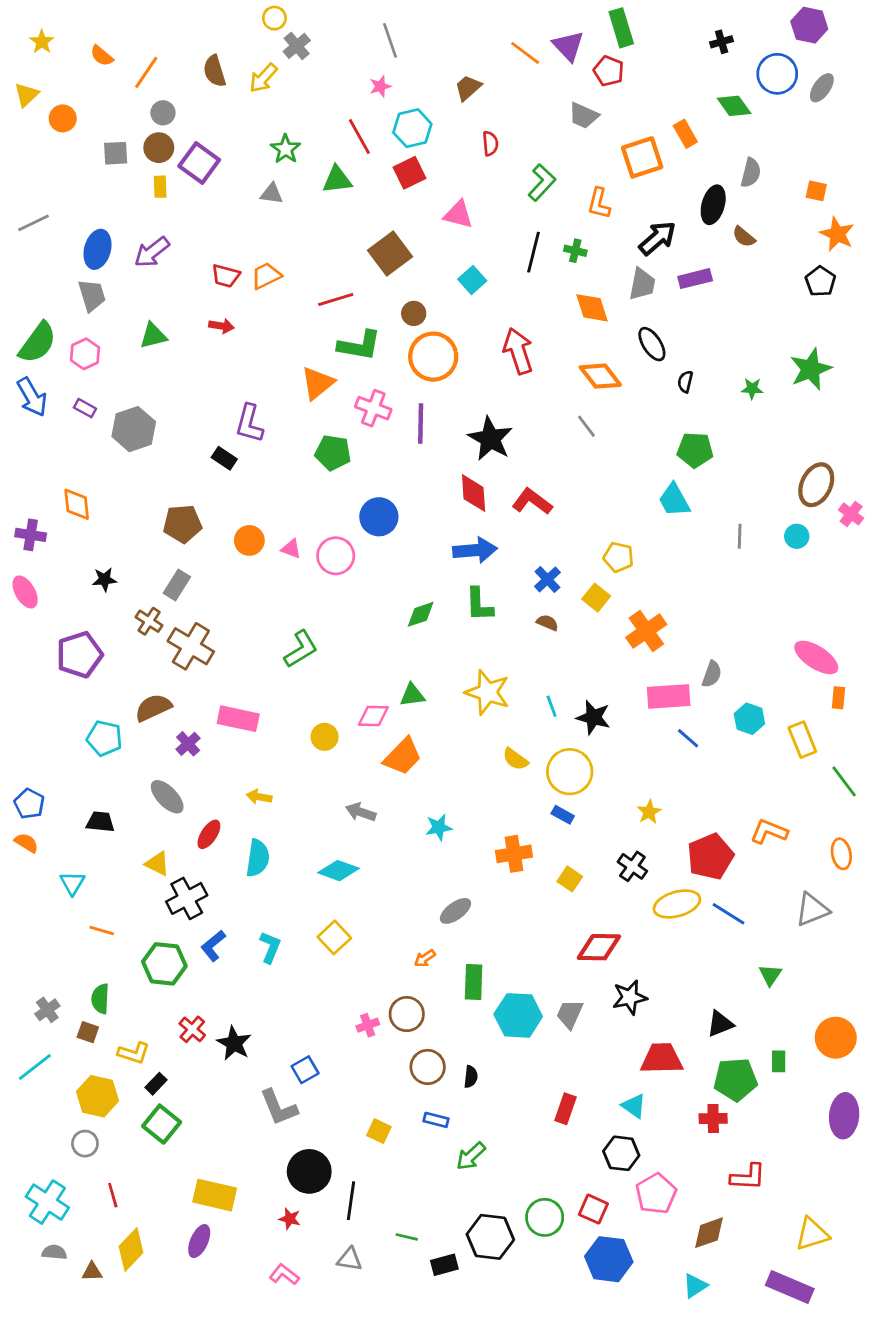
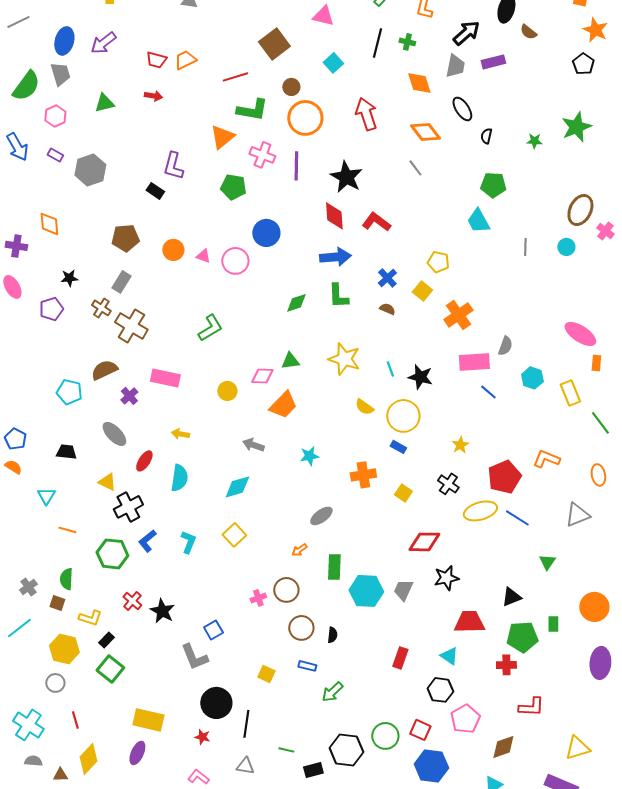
green semicircle: (38, 343) -> (26, 86), moved
purple pentagon: (79, 655) -> (51, 309), moved, size x0.7
cyan diamond: (338, 871) -> (237, 487), turned -36

